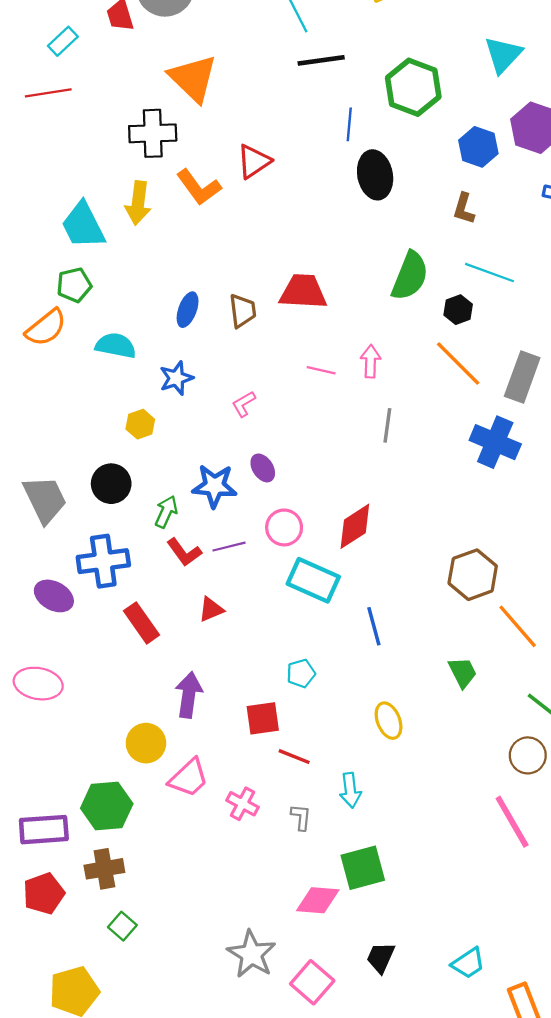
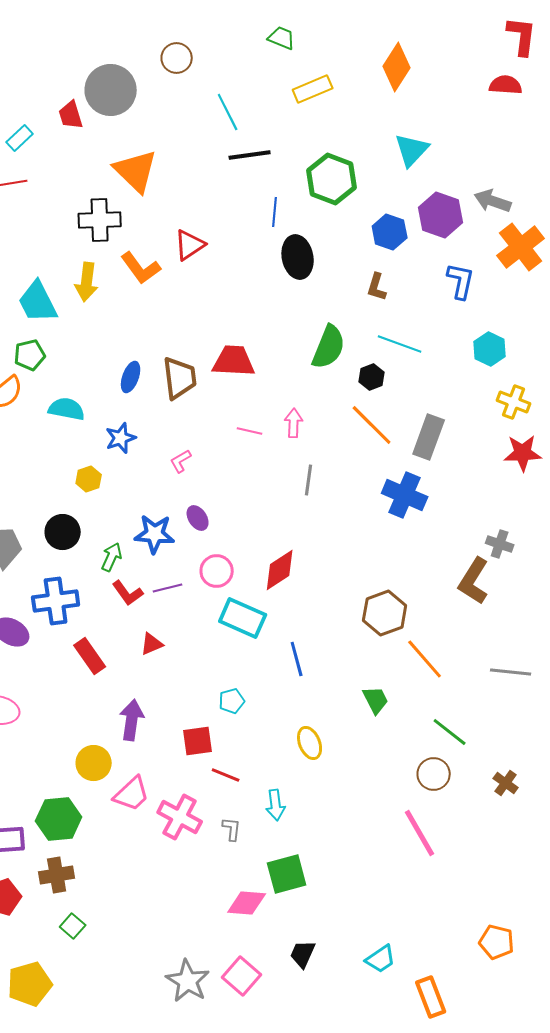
brown trapezoid: (243, 311) -> (180, 378), size x1.4
pink cross: (243, 804) -> (180, 817), size x1.5
gray star: (252, 954) -> (188, 981), moved

